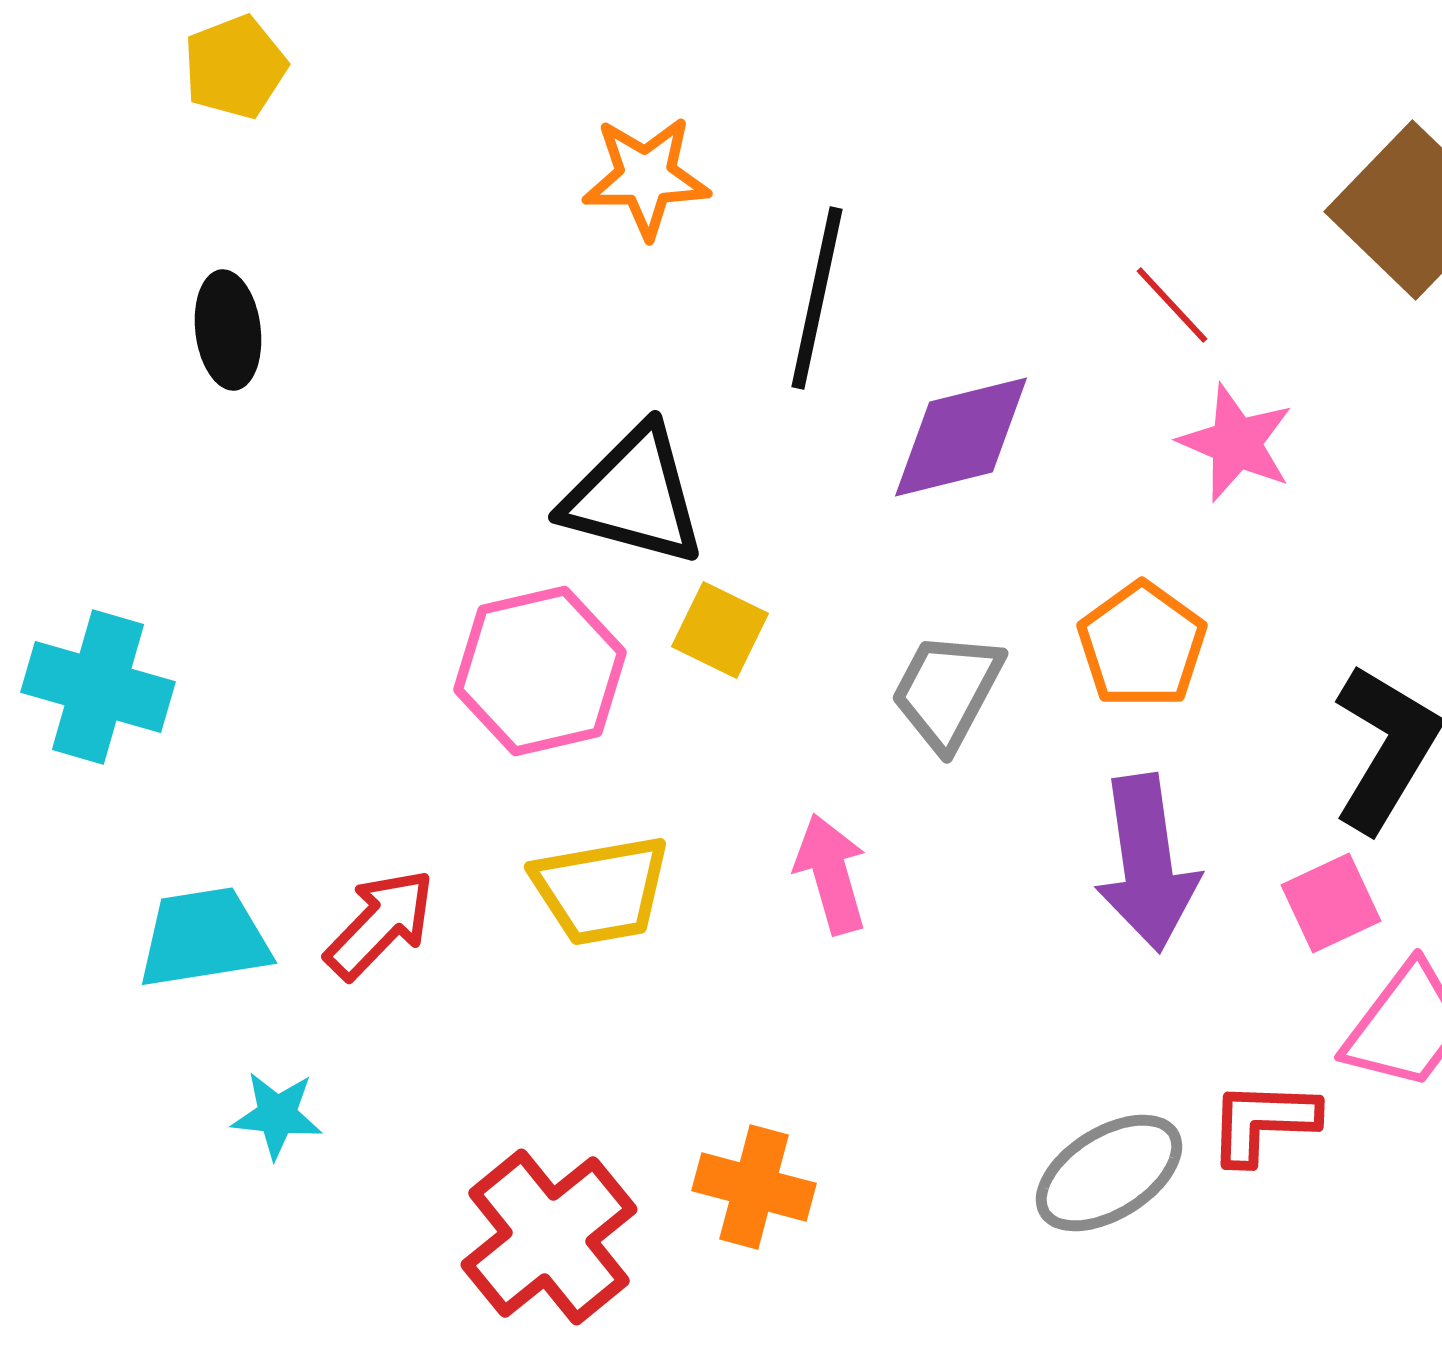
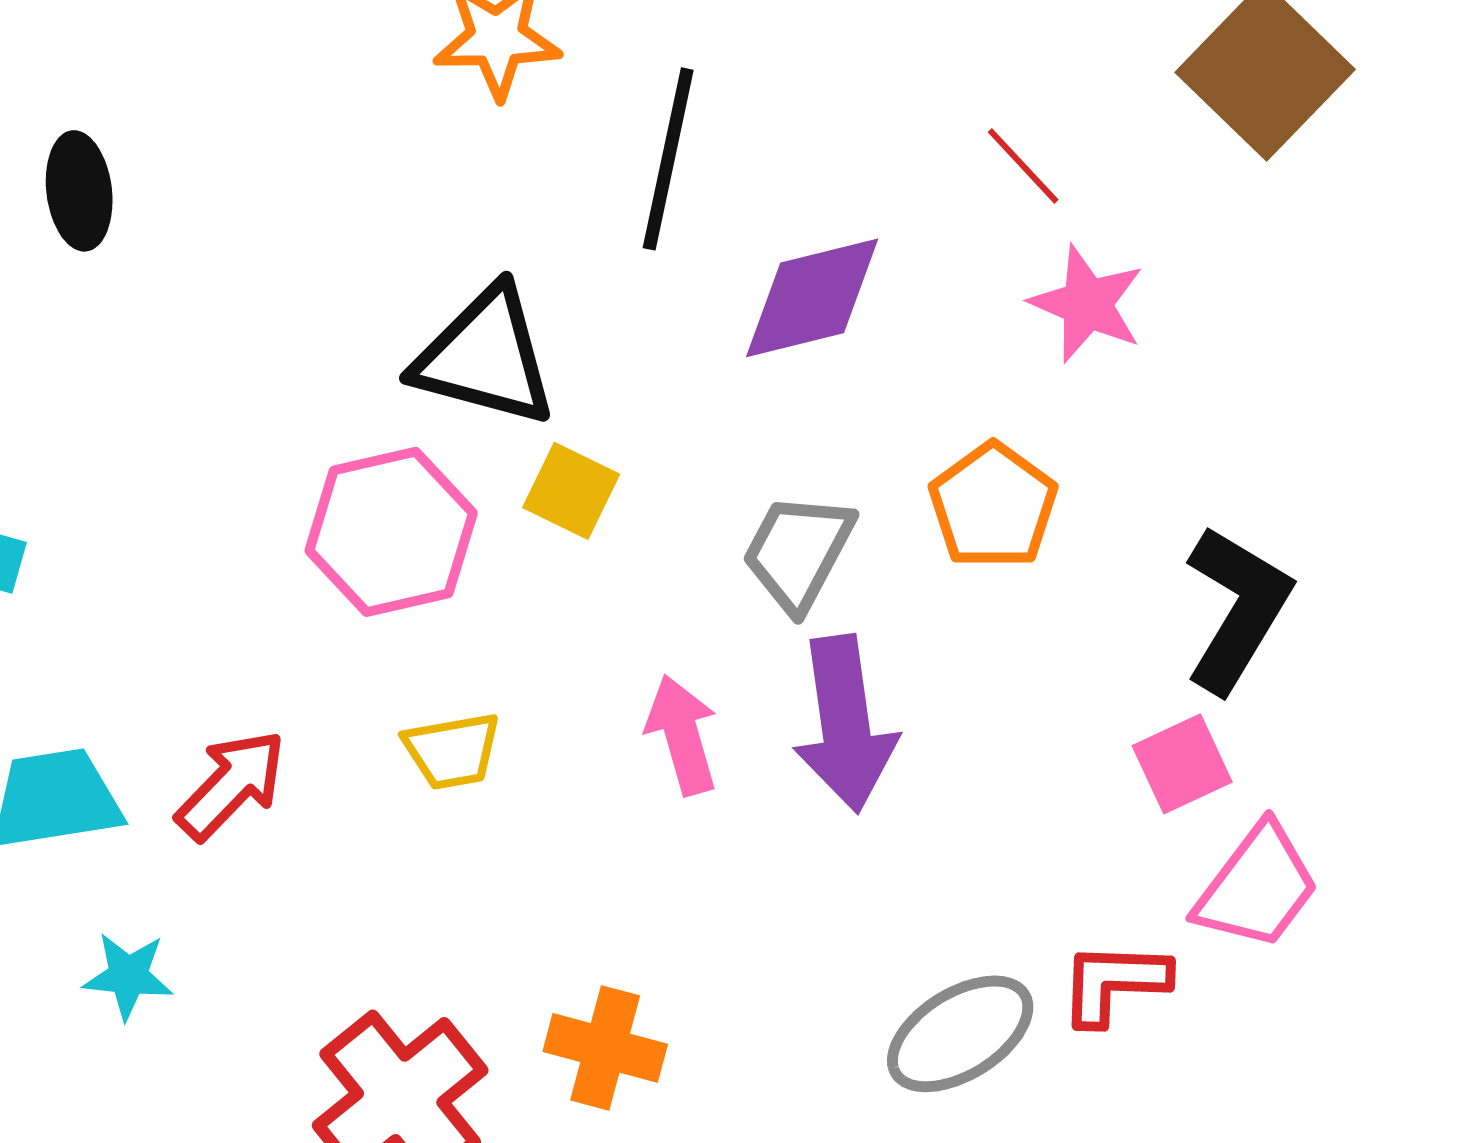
purple arrow: (1147, 863) -> (845, 724), moved
yellow trapezoid: (601, 890) -> (452, 751), size x0.7

